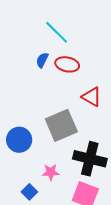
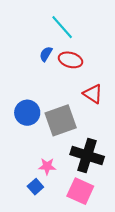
blue circle: (19, 140) -> (27, 113), moved
blue square: (29, 192) -> (35, 187), moved

